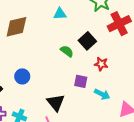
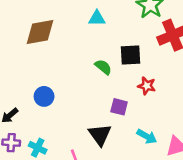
black square: (87, 41) -> (131, 55), turned 36
cyan arrow: (102, 94) -> (147, 136), moved
black triangle: (56, 103) -> (100, 135), moved

